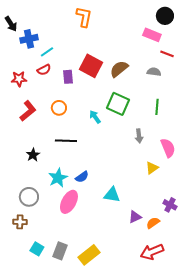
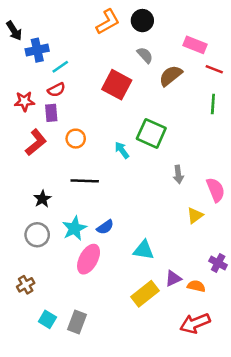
black circle: (165, 16) -> (142, 21), moved
orange L-shape: (84, 17) -> (108, 22), turned 50
brown semicircle: (119, 69) -> (171, 76), moved
gray semicircle: (154, 72) -> (145, 55), moved, turned 40
purple rectangle: (68, 77) -> (51, 113), moved
green line: (157, 107) -> (213, 104), moved
gray circle: (29, 197) -> (37, 235), moved
brown cross: (20, 222) -> (26, 285), turned -32
orange semicircle: (153, 223) -> (196, 286), turned 48
yellow rectangle: (89, 255) -> (145, 294), moved

